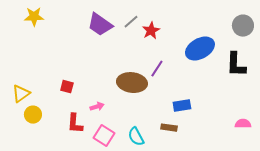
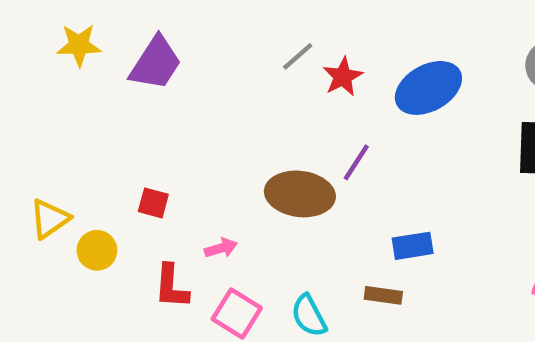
purple trapezoid: (100, 25) -> (156, 63), moved, turned -92
blue ellipse: (200, 49) -> (428, 88), moved
yellow circle: (33, 115) -> (97, 250), moved

